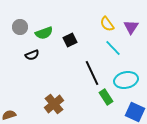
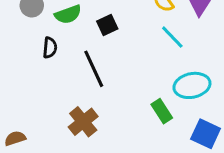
black semicircle: (32, 55) -> (50, 48), turned -64
black line: (92, 73) -> (94, 69), moved

